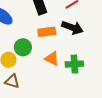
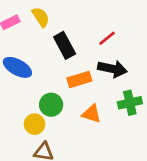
green cross: (74, 64) -> (130, 103), moved

